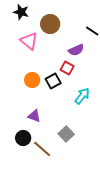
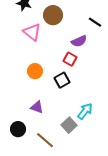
black square: (53, 81) -> (62, 80), moved
cyan arrow: (82, 96) -> (85, 111), moved
black circle: (23, 138) -> (18, 129), moved

